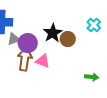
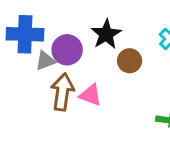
black star: (53, 33) -> (106, 34), moved
purple circle: (28, 43) -> (67, 50), moved

